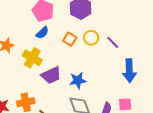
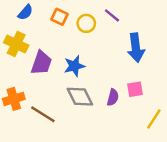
yellow circle: (91, 38) -> (86, 23), moved
purple trapezoid: (51, 75) -> (41, 63), turned -40

